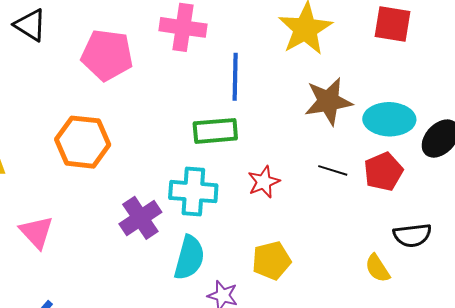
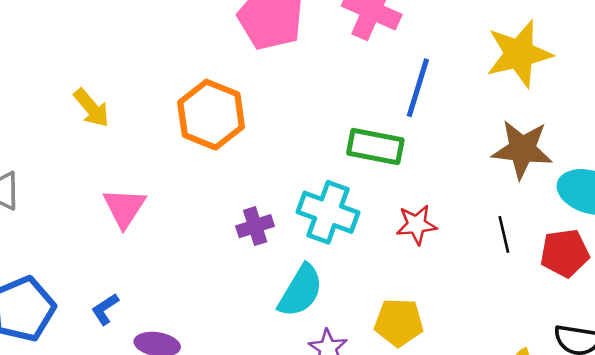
black line: (333, 170) -> (504, 234), turned 44
purple cross: (140, 218) -> (255, 226), size x0.7

